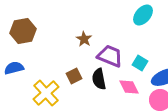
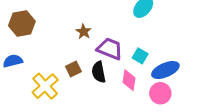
pink diamond: (129, 87) -> (129, 80), turned 35

